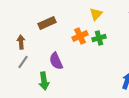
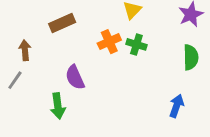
green cross: (99, 38) -> (136, 44), turned 32
gray line: (23, 62) -> (15, 80), moved

